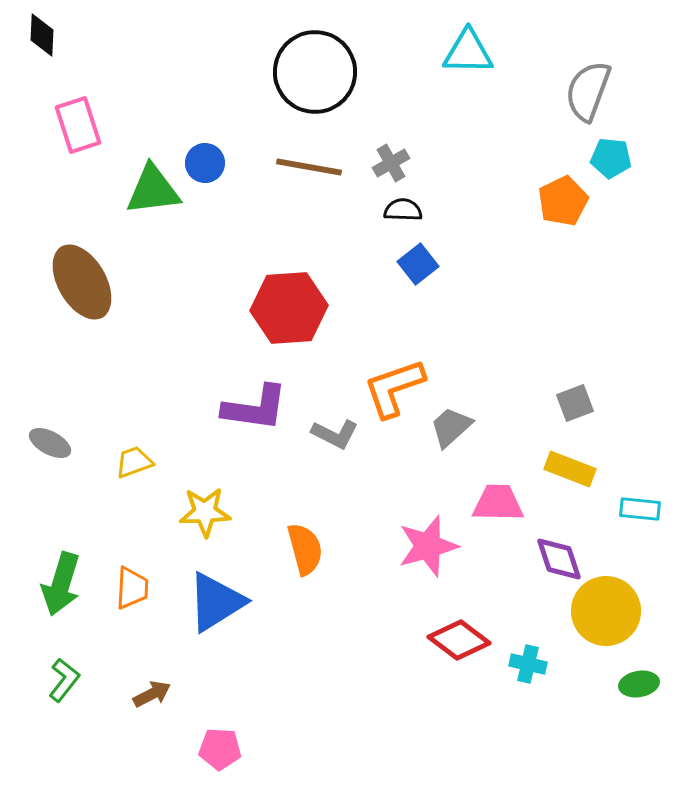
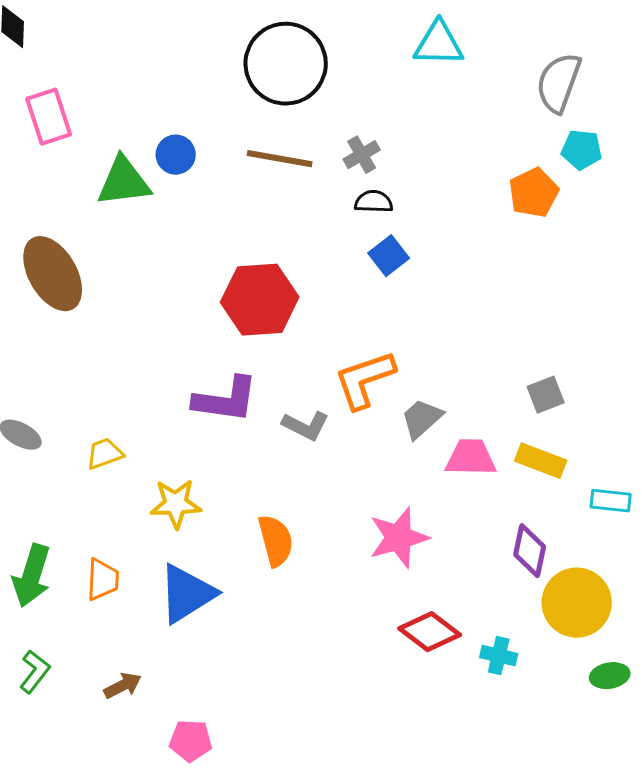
pink trapezoid: (498, 503) -> (471, 458), moved
purple diamond: (559, 559) -> (530, 551), turned 30

